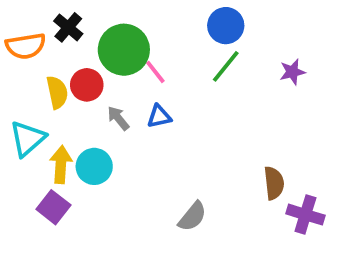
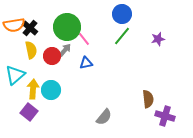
black cross: (68, 27) -> (30, 28), moved
red circle: (87, 85) -> (52, 56), moved
gray arrow: (118, 118) -> (65, 50), moved, turned 80

